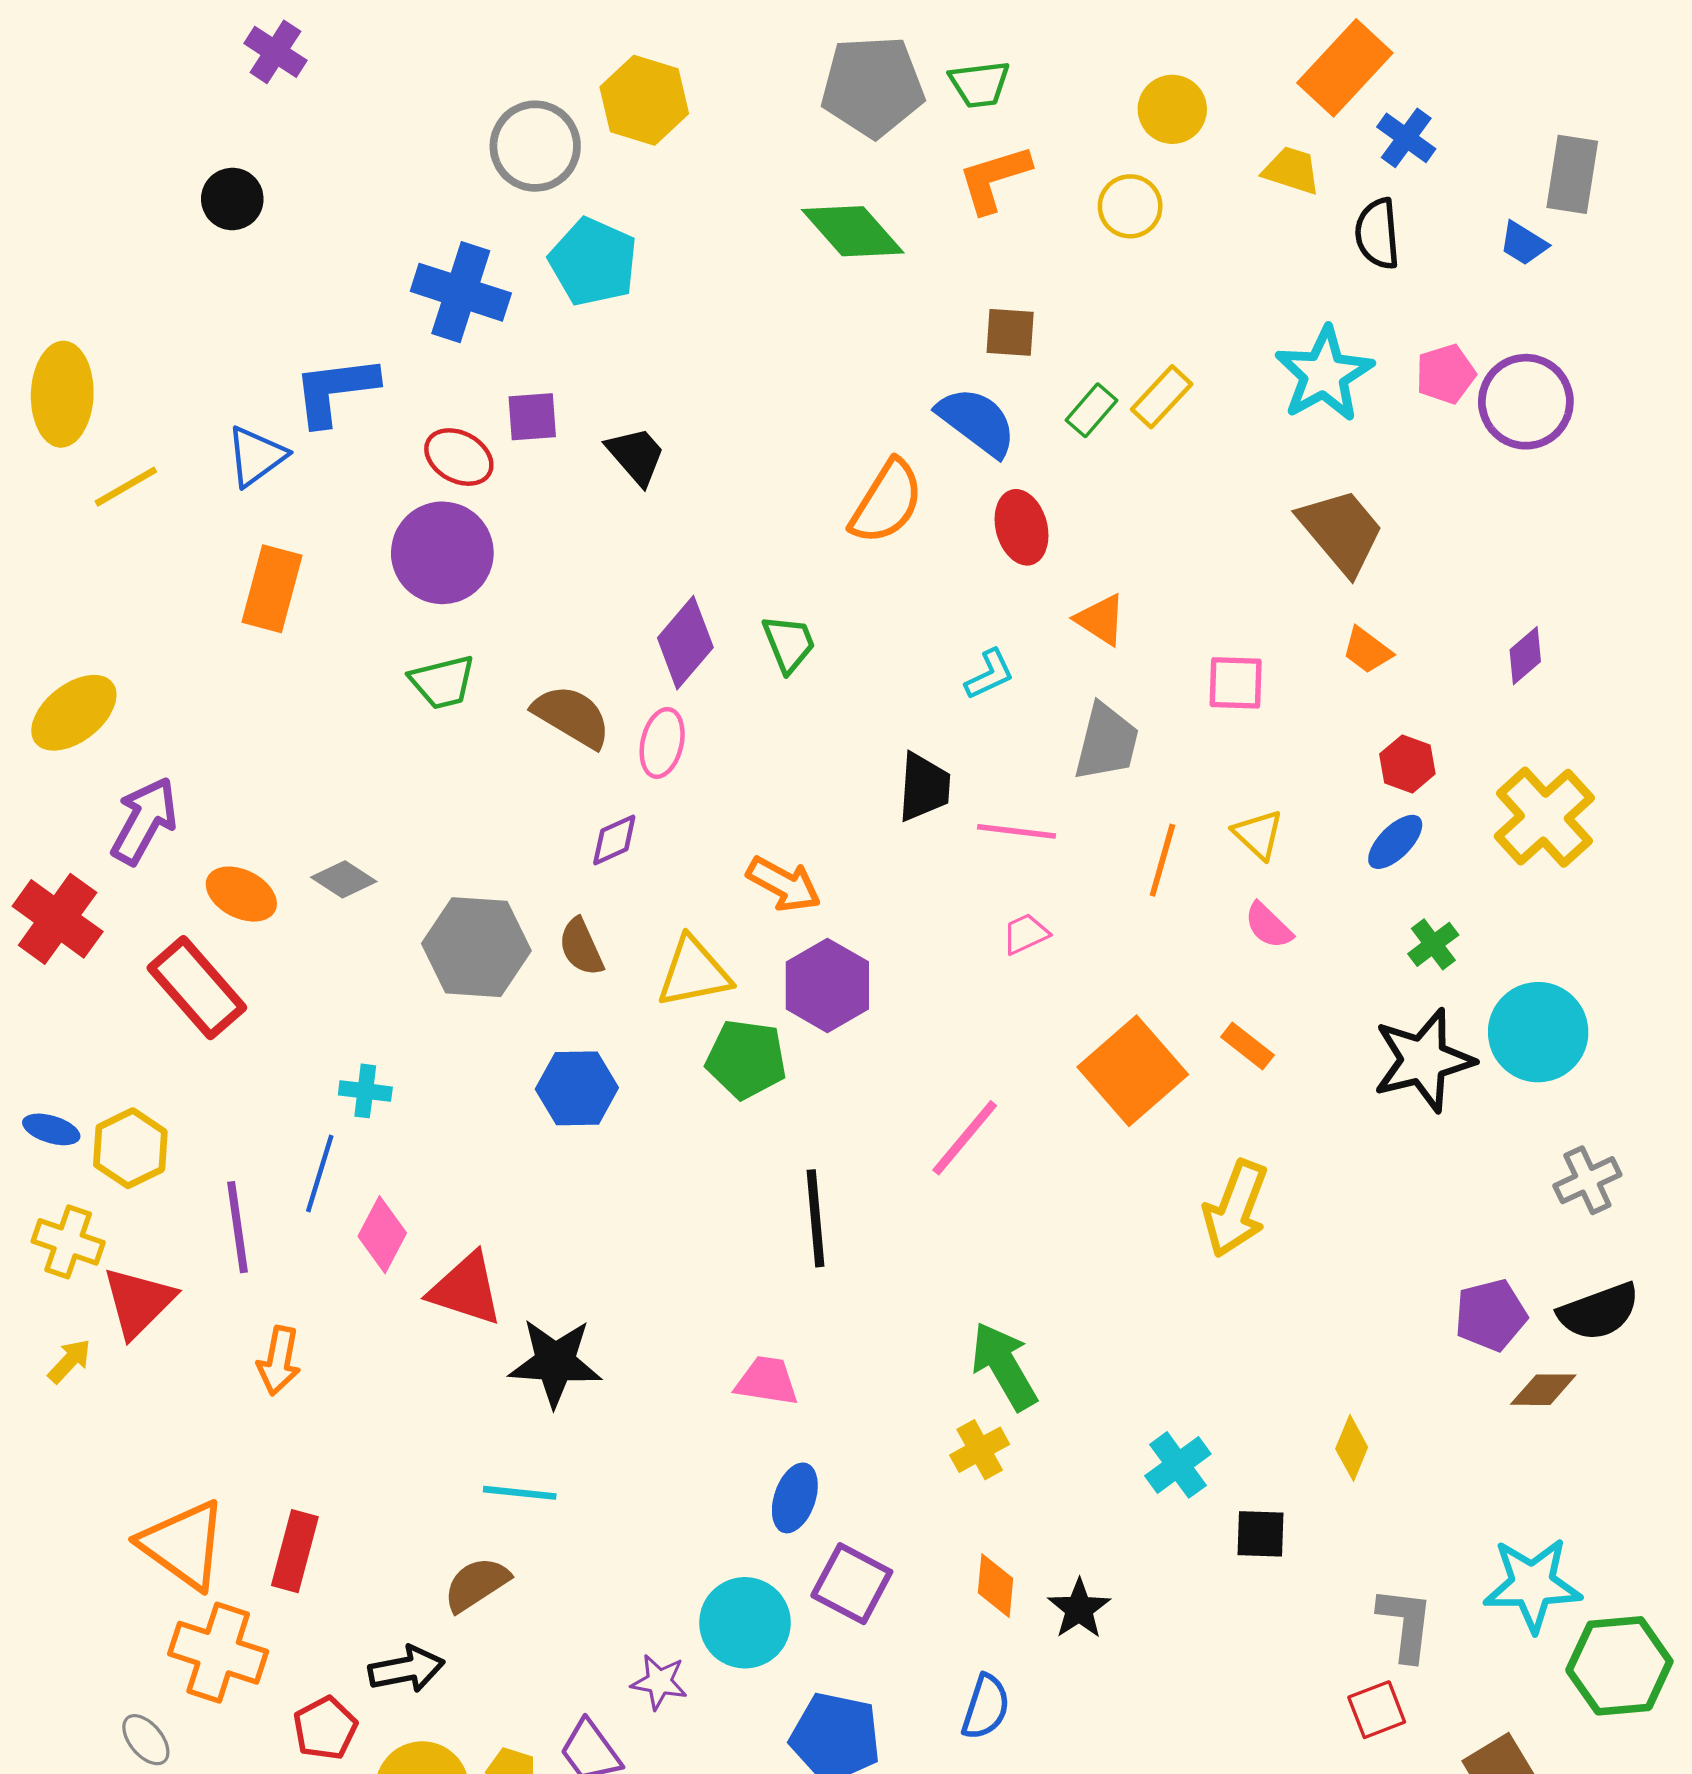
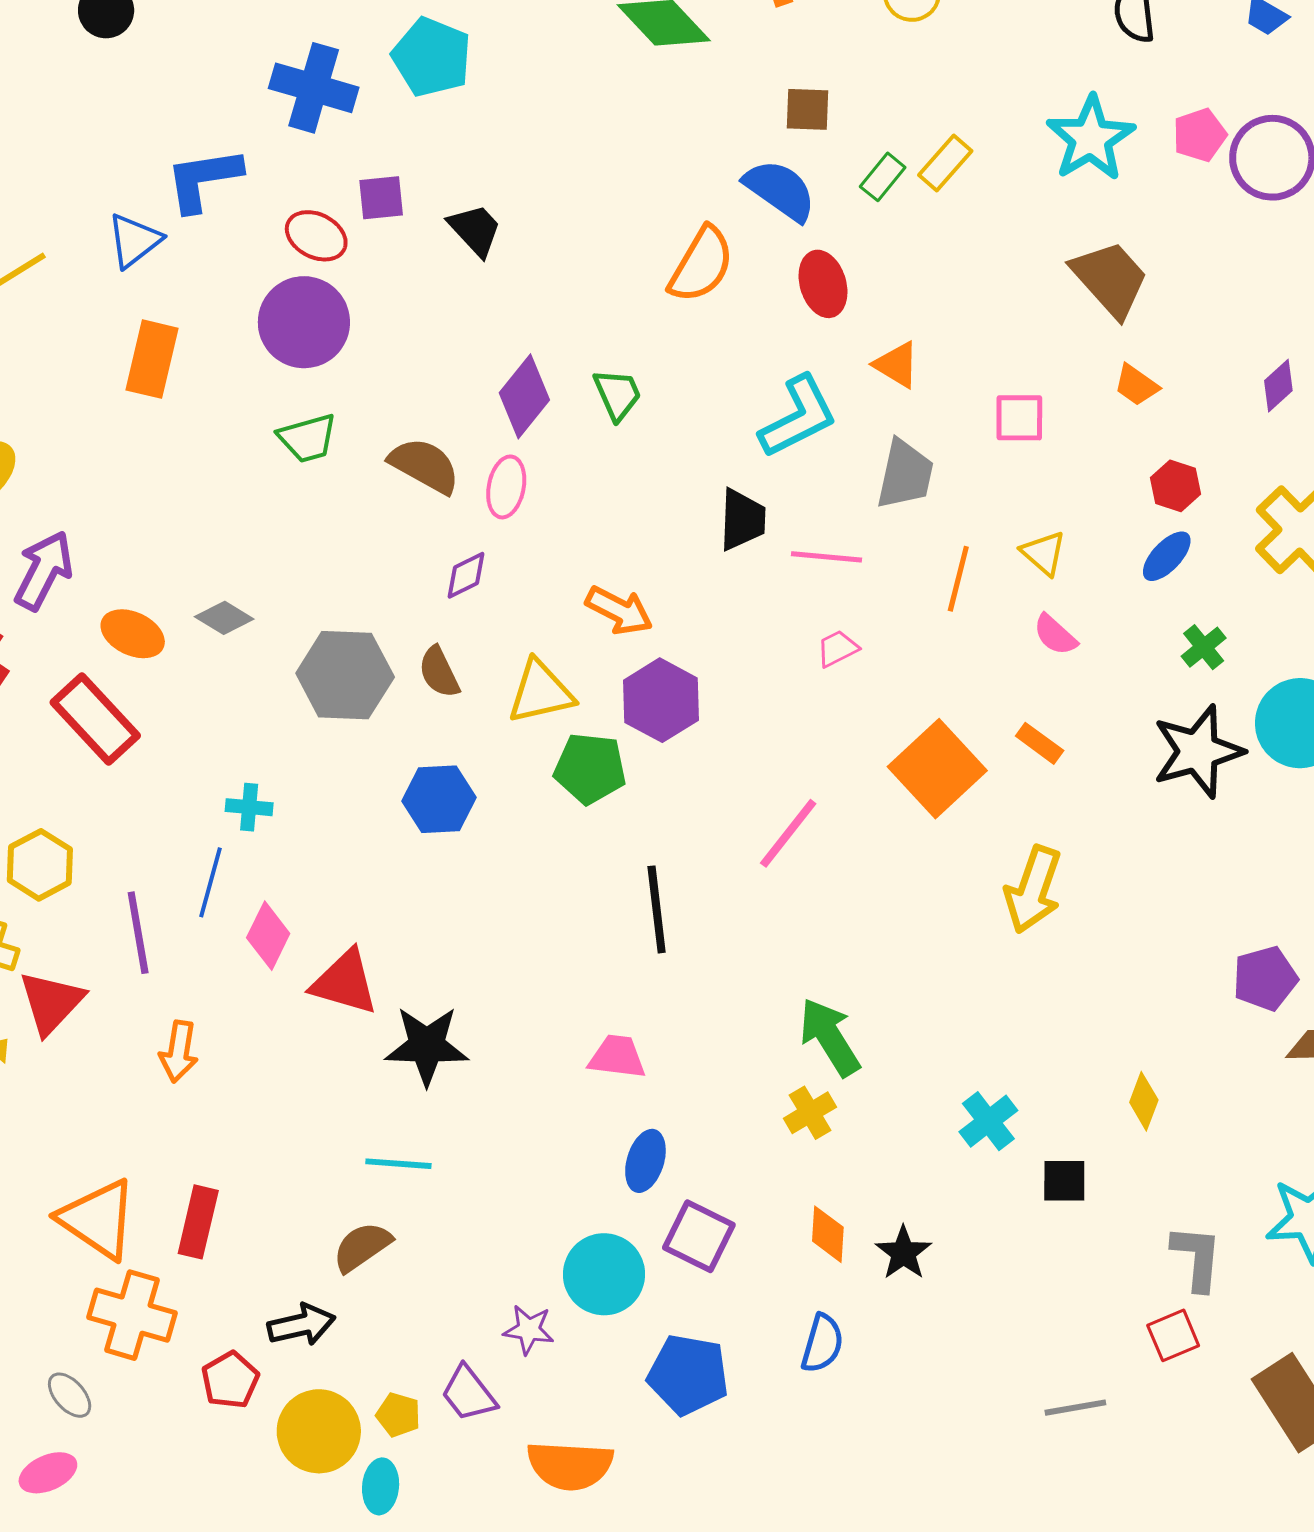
cyan L-shape: (989, 674) -> (798, 417), size x1.8

